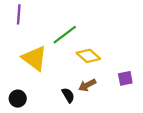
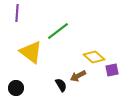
yellow diamond: (88, 56) -> (94, 57), moved

